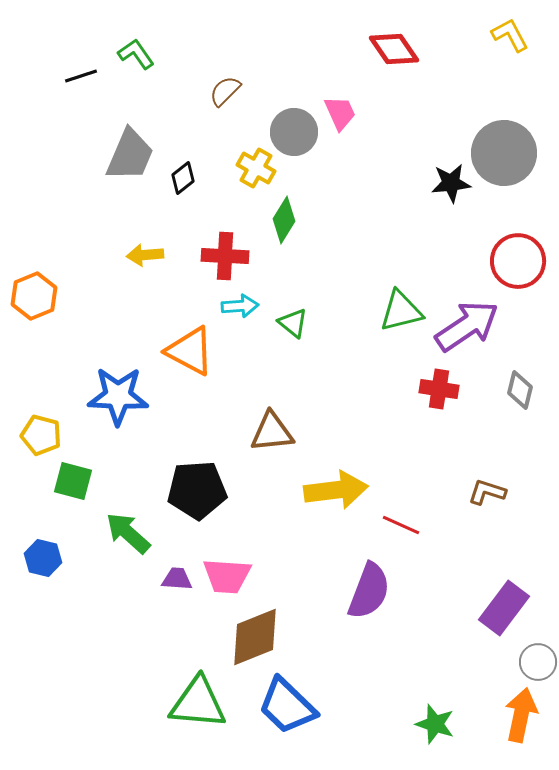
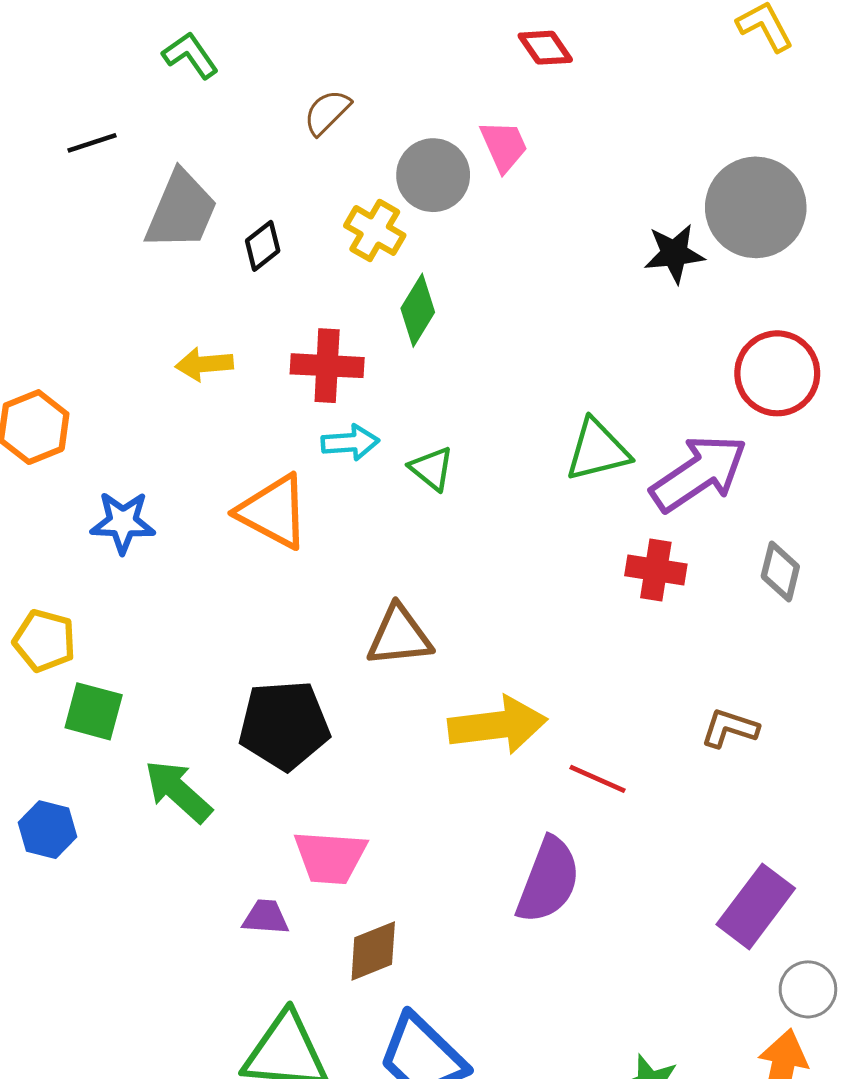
red diamond: (394, 49) -> (545, 48), moved, size x0.7
black line: (81, 76) -> (92, 143), moved
blue star: (118, 396) -> (123, 522), moved, size x0.7
purple trapezoid: (177, 579) -> (266, 917), moved
brown diamond: (255, 637) -> (373, 951), size x0.7

